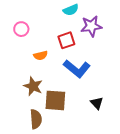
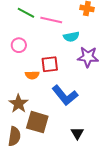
red square: (66, 40) -> (50, 64), moved

